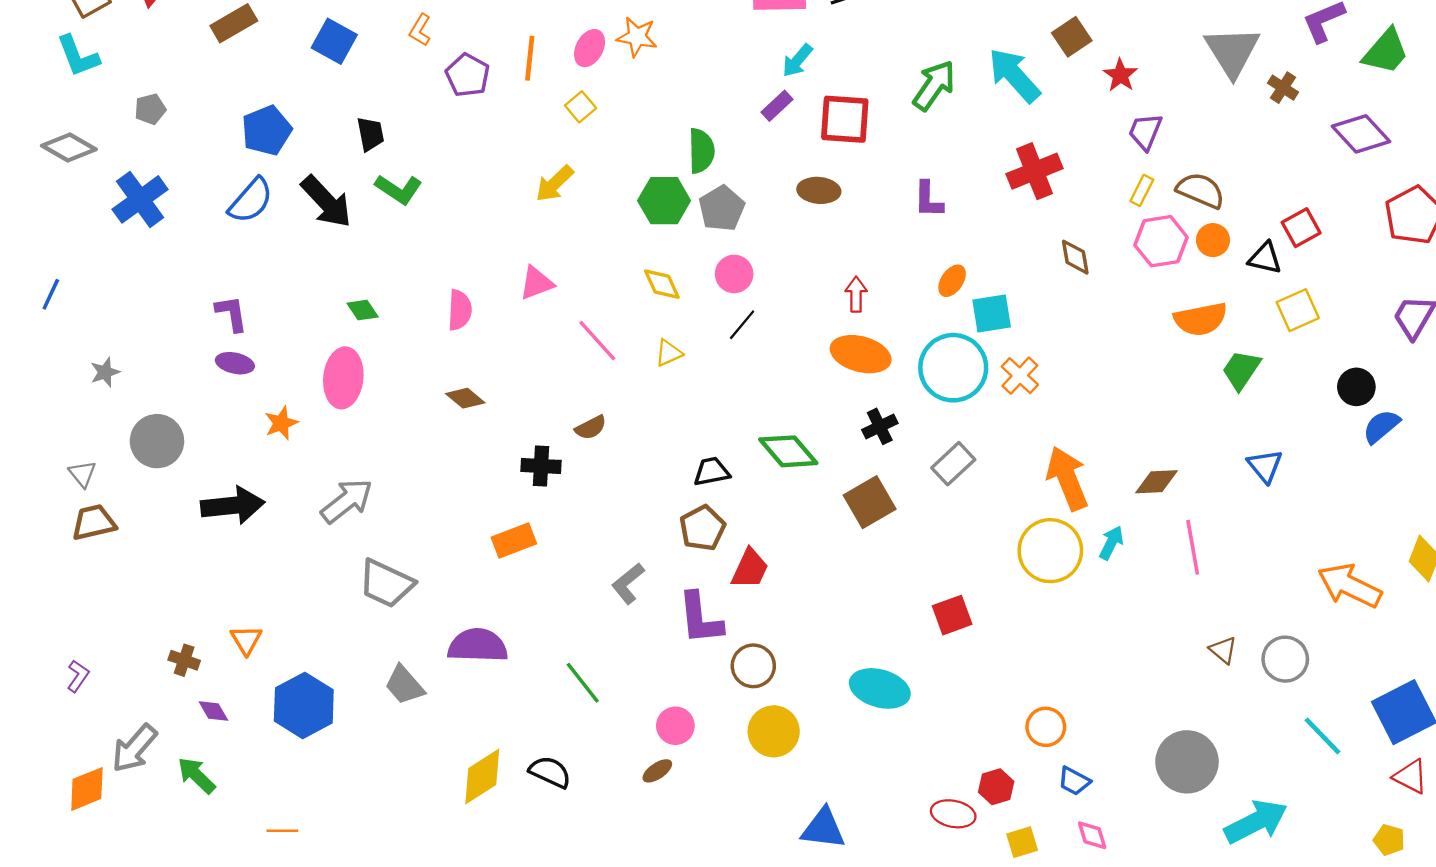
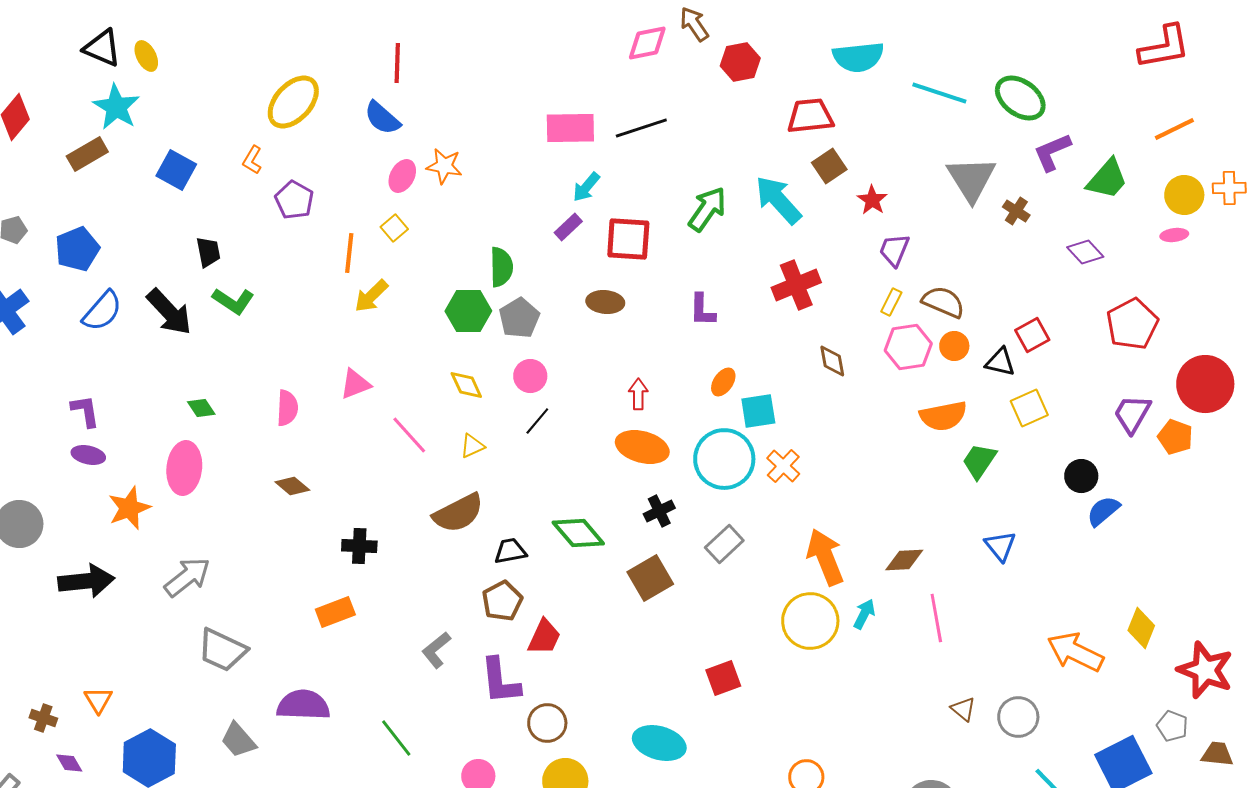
orange line: (530, 58) -> (349, 253), moved
blue pentagon: (267, 131) -> (77, 249), moved
purple diamond: (1361, 134) -> (1085, 252), size x0.7
orange star: (281, 423) -> (129, 508), size x1.4
brown semicircle: (591, 428) -> (458, 513), moved, size x1.8

